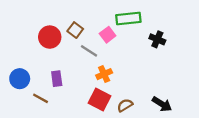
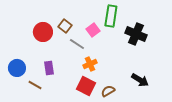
green rectangle: (128, 19) -> (111, 16), turned -75
black cross: (157, 39) -> (136, 34), size x1.5
black arrow: (162, 104) -> (140, 80), moved

